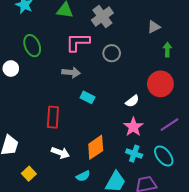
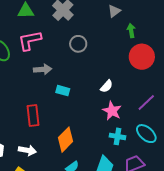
pink L-shape: (78, 42) -> (30, 41), moved
red circle: (160, 84) -> (142, 57), moved
orange diamond: (96, 147) -> (66, 140), moved
white arrow: (60, 153) -> (27, 150), moved

